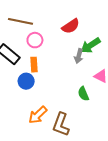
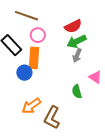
green arrow: (90, 45) -> (77, 41), moved
orange rectangle: (34, 65) -> (34, 58), size x1.5

